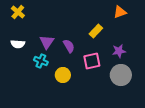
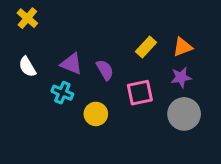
orange triangle: (120, 12) -> (183, 47), moved
purple triangle: (47, 42) -> (71, 64), turned -42
white semicircle: (18, 44) -> (27, 67), turned 56

